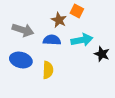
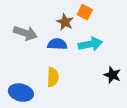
black star: (102, 54) -> (112, 75), moved
blue ellipse: (21, 60) -> (21, 93), moved

